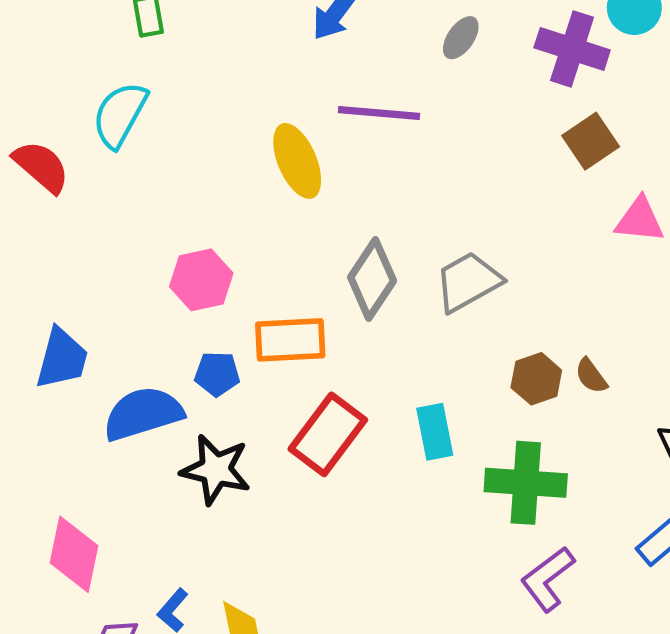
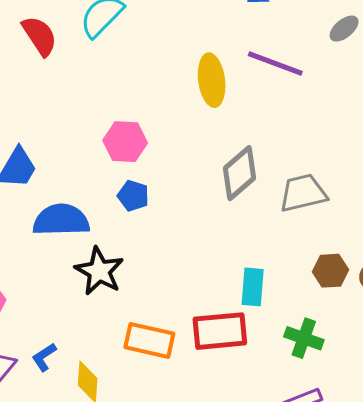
orange rectangle: (290, 340) -> (149, 340), moved
blue pentagon: (217, 374) -> (133, 196), moved
red rectangle: (328, 434) -> (220, 331), moved, turned 32
green cross: (526, 483) -> (304, 338), size x0.7

